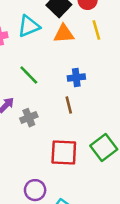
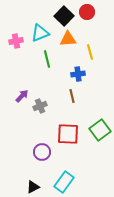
yellow line: (96, 30) -> (90, 52), moved
green line: (29, 75) -> (47, 59), moved, turned 30
purple circle: (35, 190) -> (42, 152), moved

